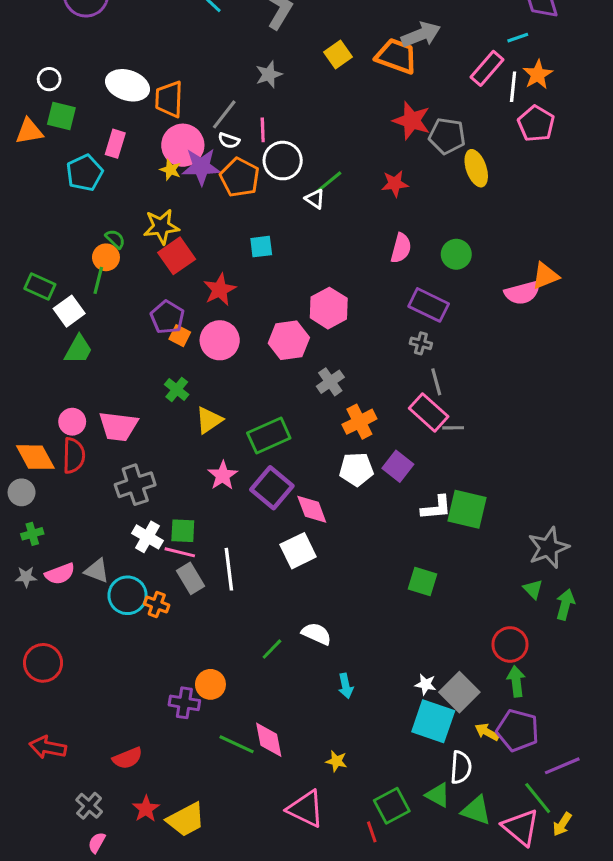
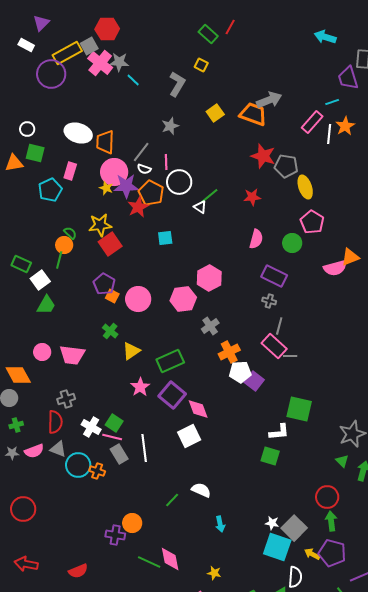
pink pentagon: (536, 124) -> (312, 222), moved
red star: (220, 290) -> (138, 207), moved
gray line: (436, 382) -> (279, 326), turned 30
red semicircle: (74, 455) -> (55, 422), moved
white pentagon: (356, 469) -> (240, 372), moved
gray cross: (135, 485) -> (66, 399), moved, size x0.7
white L-shape: (436, 508) -> (279, 432), moved
green square: (183, 531) -> (114, 423), turned 30

